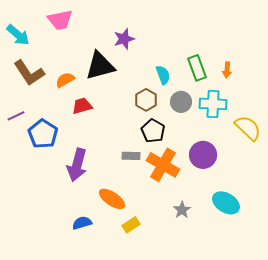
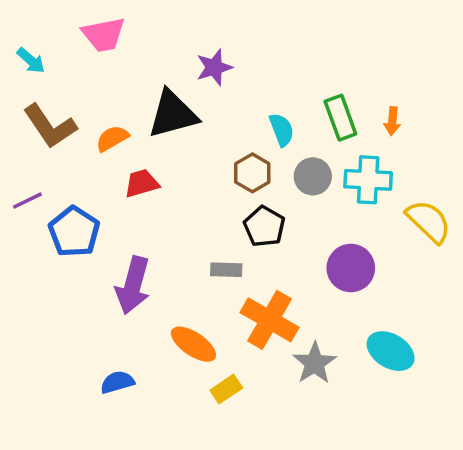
cyan arrow: (18, 35) -> (31, 61), size x0.7
orange cross: (163, 165) -> (270, 320), moved
gray star: (182, 210) -> (315, 363), size x1.4
blue semicircle: (82, 223) -> (117, 382), moved

